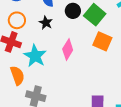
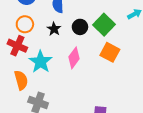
black circle: (73, 11) -> (80, 27), moved

